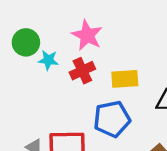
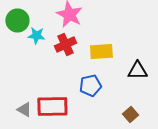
blue pentagon: (112, 119) -> (90, 86), size x0.7

